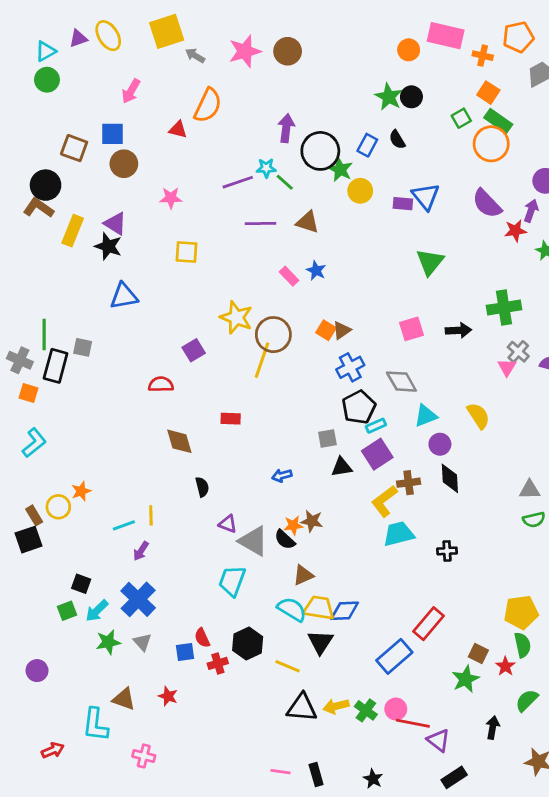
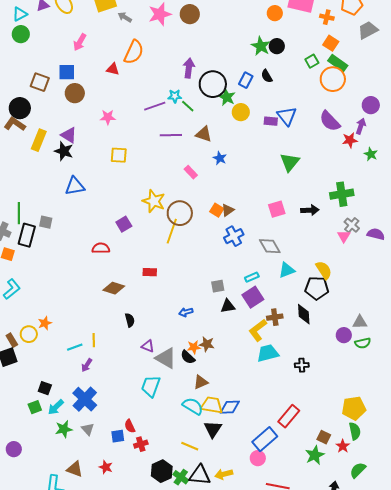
blue star: (316, 271) -> (220, 158), moved
black pentagon: (359, 407) -> (317, 288), moved, turned 30
brown diamond: (179, 441) -> (114, 288), turned -55
purple circle: (440, 444) -> (344, 335), moved
black hexagon: (248, 644) -> (162, 471), moved
pink circle: (396, 709) -> (258, 458), moved
green cross: (366, 710) -> (181, 477), moved

